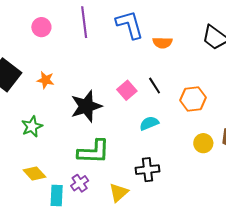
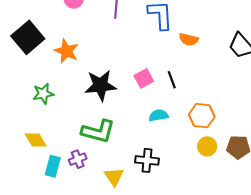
orange star: (46, 80) -> (66, 51), size x1.4
orange hexagon: (193, 99) -> (202, 116), moved
yellow triangle: (119, 193) -> (114, 177), turned -35

